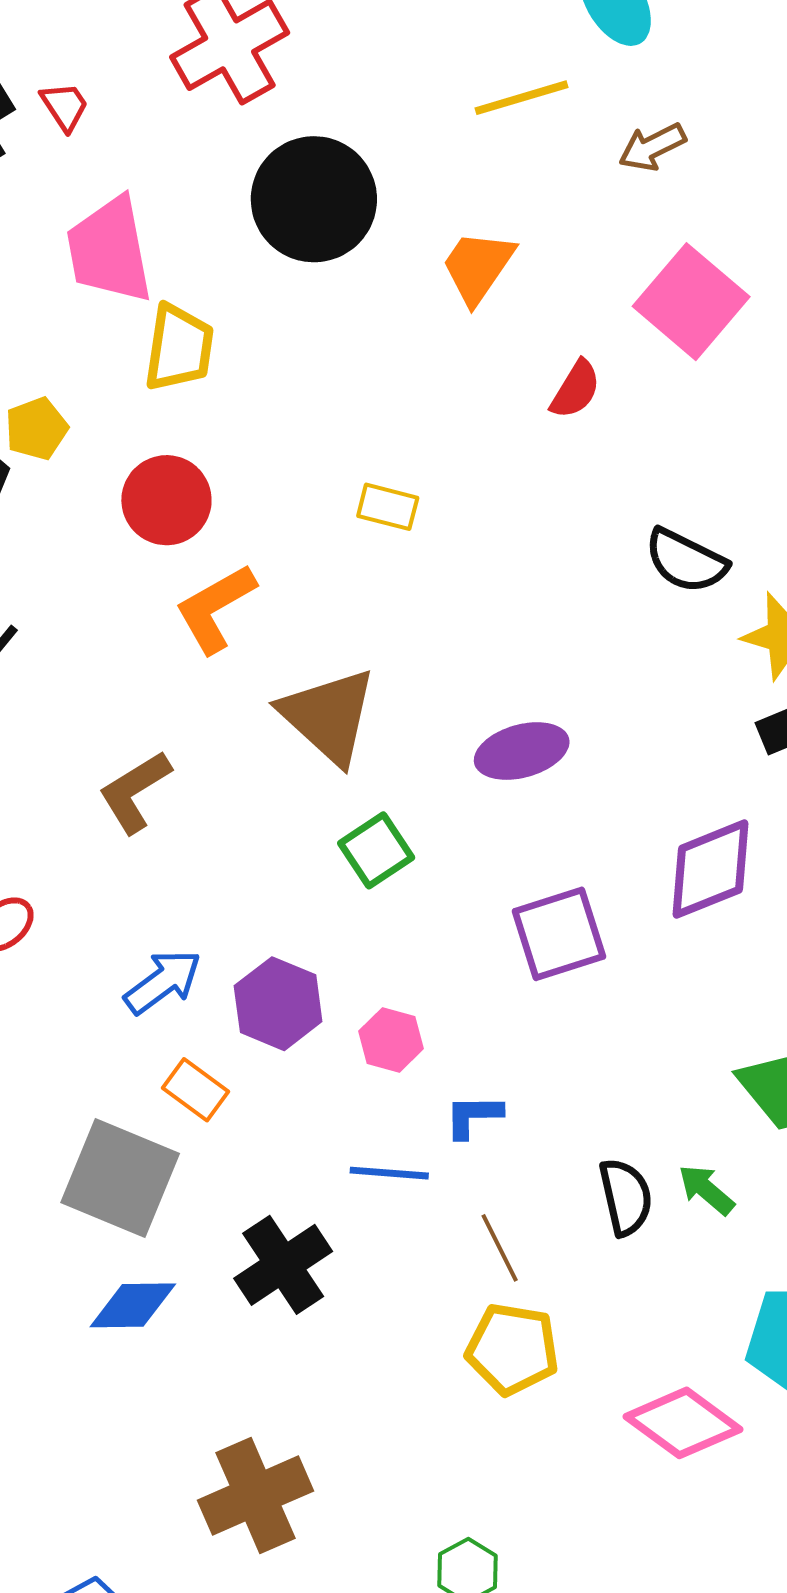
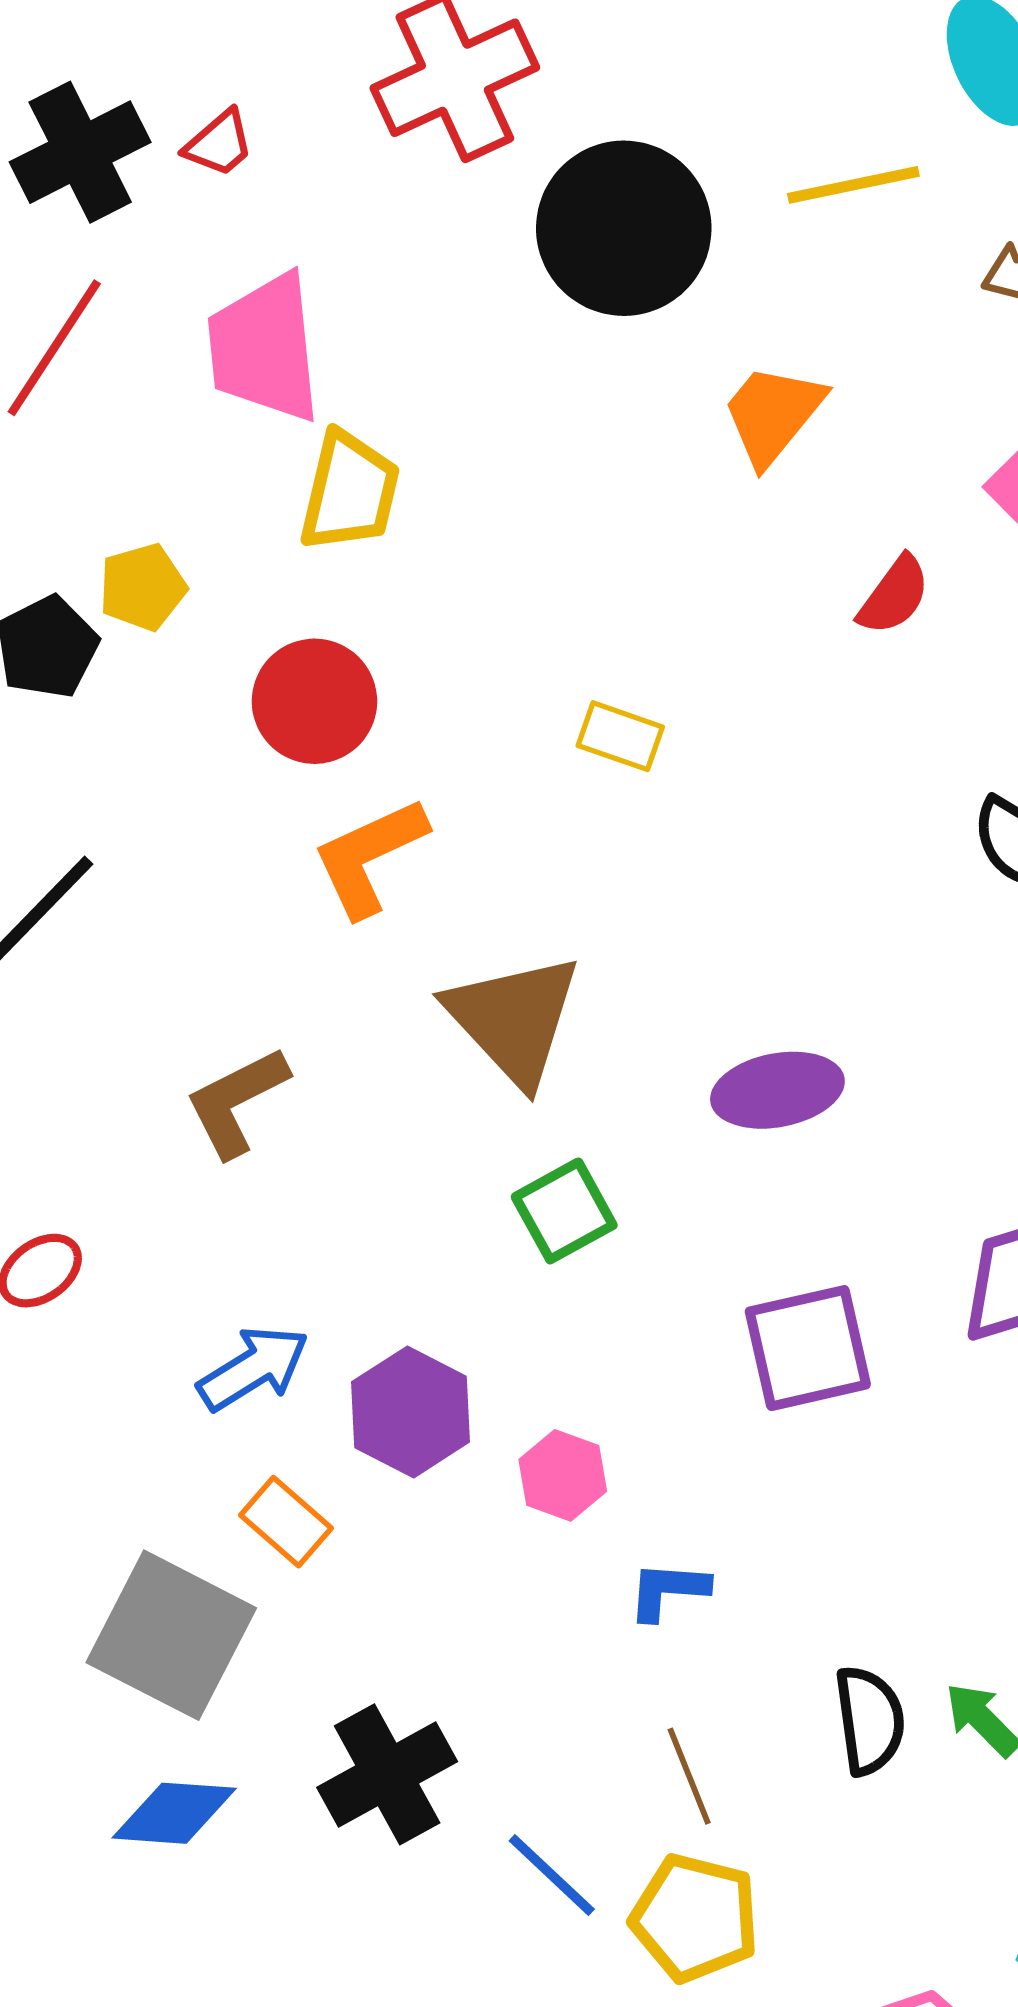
red trapezoid: (65, 106) -> (219, 144), turned 78
black circle: (314, 199) -> (624, 228), moved
blue line: (389, 1173) -> (552, 1875), moved, turned 34

